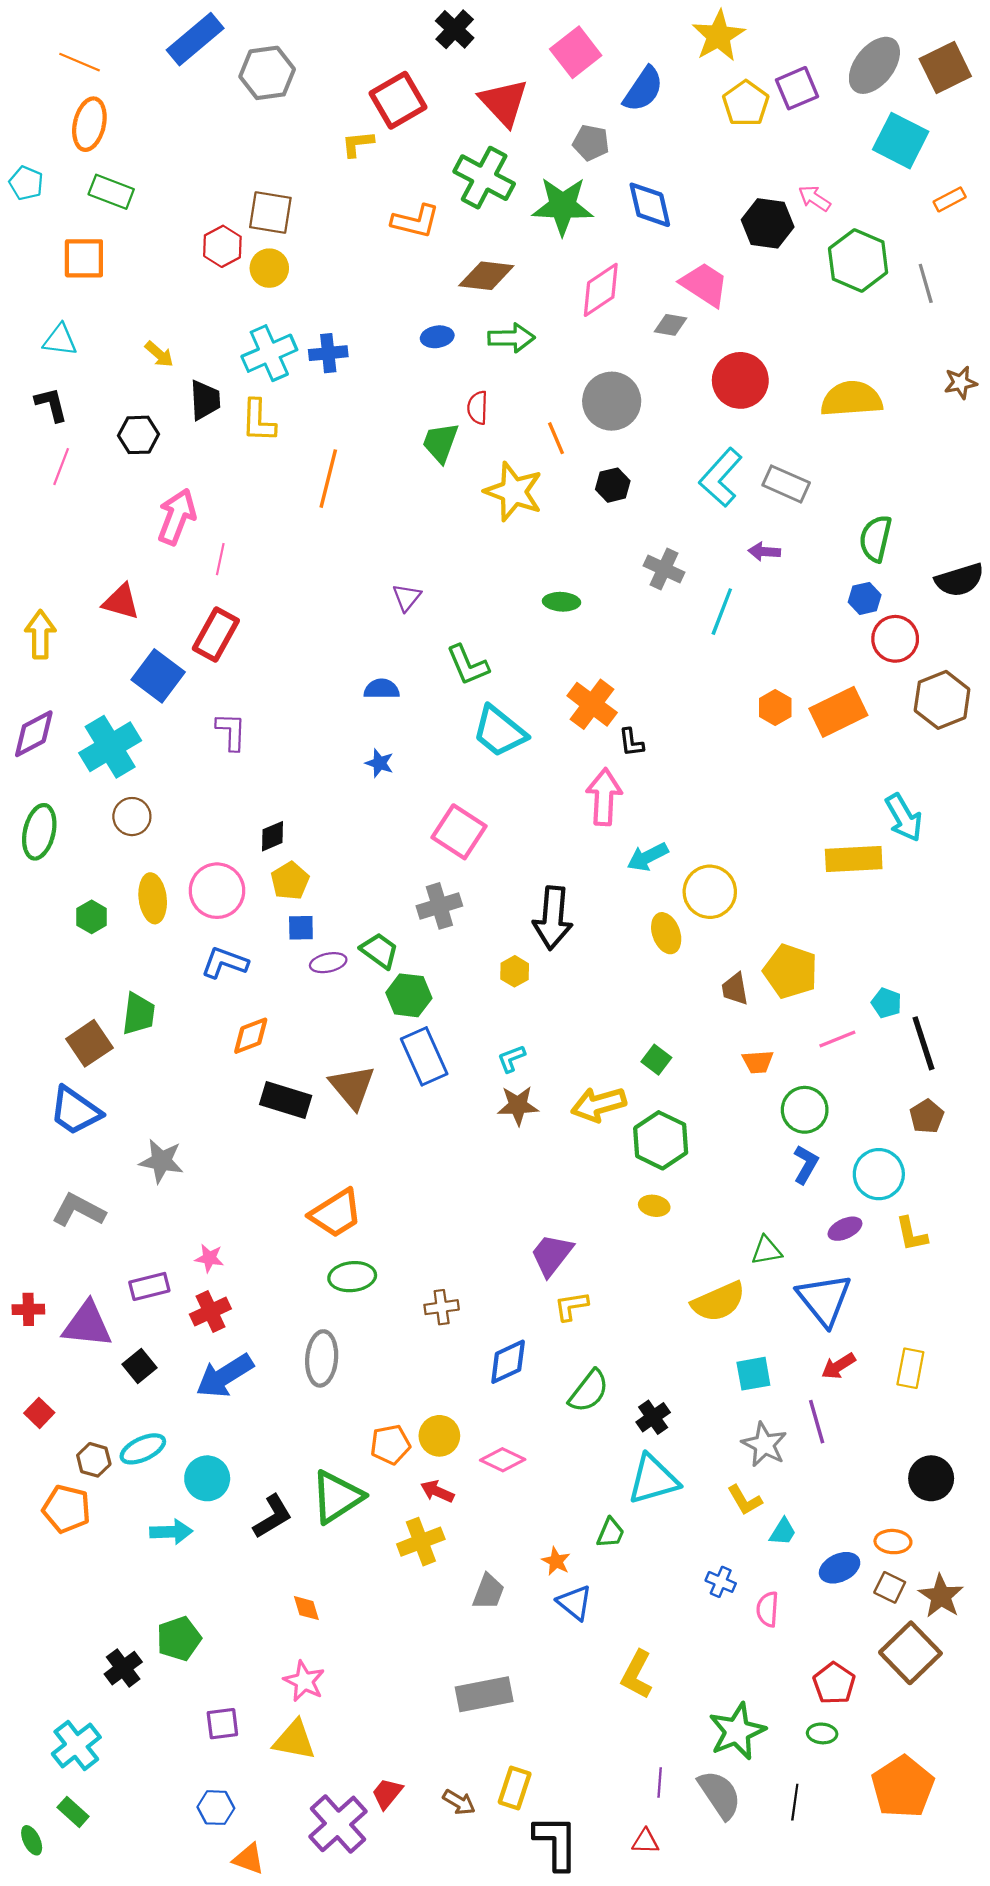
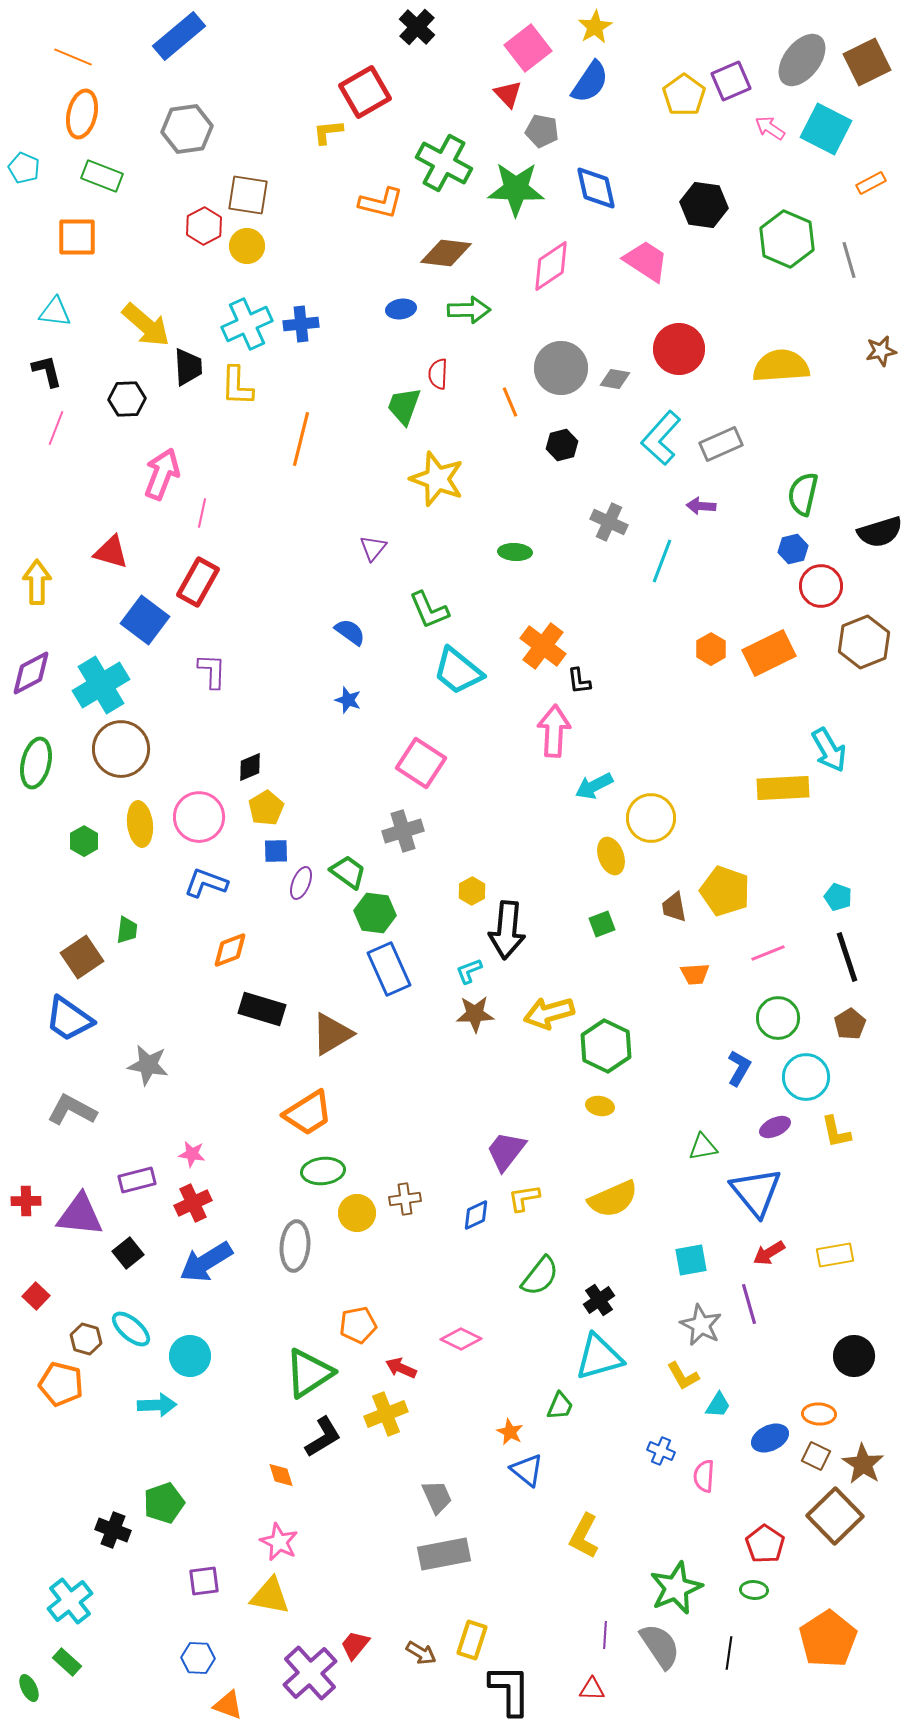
yellow star: (719, 36) -> (595, 27), moved, size x0.7
gray hexagon: (267, 73) -> (187, 129), moved
red triangle: (504, 102) -> (508, 94), moved, size x0.6
pink arrow: (814, 198) -> (770, 128), moved
gray diamond: (671, 325) -> (615, 379), moved
yellow arrow: (159, 354) -> (146, 325), size x1.8
gray rectangle: (786, 484) -> (721, 444), turned -48
yellow star: (514, 492) -> (437, 479), moved
blue semicircle: (382, 689) -> (350, 632), turned 36
brown circle: (132, 817) -> (121, 749), size x1.6
black arrow: (553, 918) -> (507, 930), moved
purple ellipse: (328, 963) -> (301, 883), turned -56
cyan pentagon: (886, 1003) -> (838, 897), moved
green trapezoid: (138, 1014) -> (127, 930), size x0.7
green square: (656, 1060) -> (602, 924), moved, turned 32
brown triangle: (352, 1087) -> (332, 1034), moved, turned 39
green circle: (805, 1110) -> (778, 1018), moved
yellow semicircle: (719, 1302) -> (613, 1199), moved
blue diamond: (508, 1362) -> (476, 1215), moved, size x0.7
yellow rectangle: (910, 1368) -> (835, 1255), turned 69
yellow circle: (439, 1436) -> (357, 1213), moved
cyan ellipse: (143, 1449) -> (131, 1329), turned 66
black L-shape: (273, 1516) -> (323, 1437), moved
gray trapezoid: (488, 1592) -> (437, 1497), moved, turned -45
black cross: (123, 1668) -> (113, 1530), turned -32

